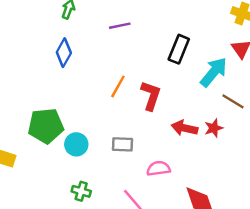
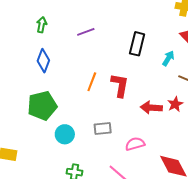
cyan arrow: (214, 72) -> (168, 58), size x0.6
green pentagon: (46, 126) -> (42, 106), moved

